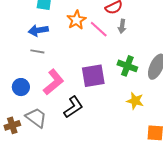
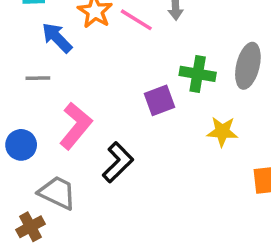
blue arrow: (38, 30) -> (57, 38), moved, turned 66
purple square: (93, 76) -> (160, 100), moved, size x0.7
brown cross: (12, 125) -> (30, 227), moved

